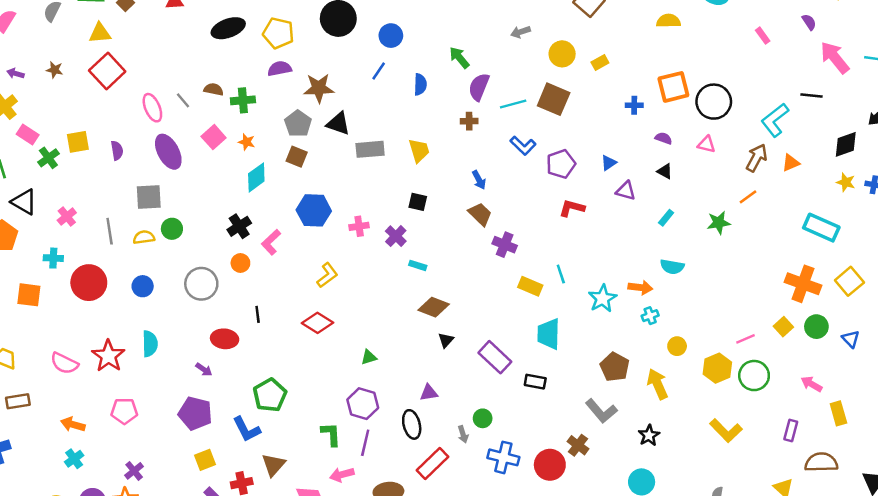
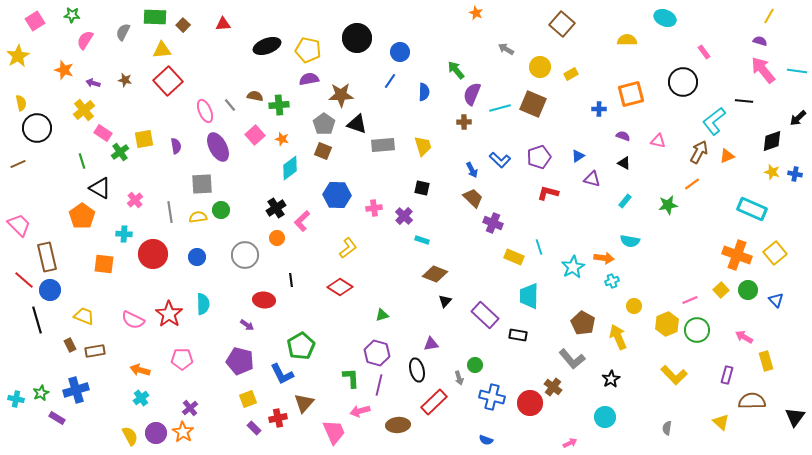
purple semicircle: (809, 22) -> (760, 41), moved, turned -40
gray arrow: (520, 32) -> (506, 49), turned 49
black circle: (714, 102) -> (683, 82), moved
blue L-shape: (523, 146) -> (500, 160), moved

